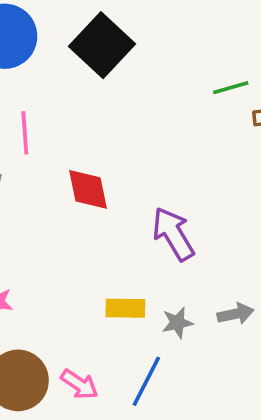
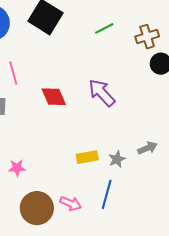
green line: (231, 88) -> (104, 28), moved
purple arrow: (173, 234) -> (102, 93), moved

